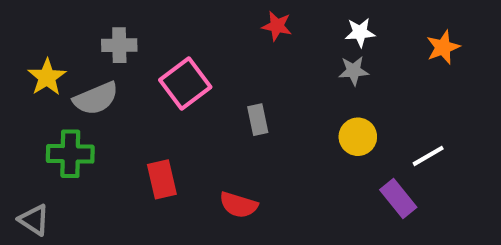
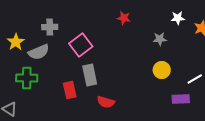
white star: (360, 32) -> (178, 18), moved
gray rectangle: (258, 120) -> (90, 75), moved, size x1.5
purple rectangle: (398, 199) -> (181, 99), turned -54

